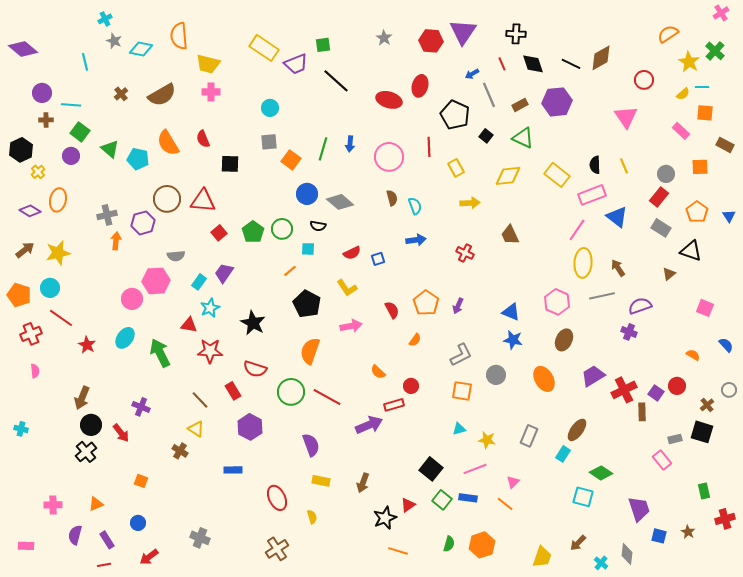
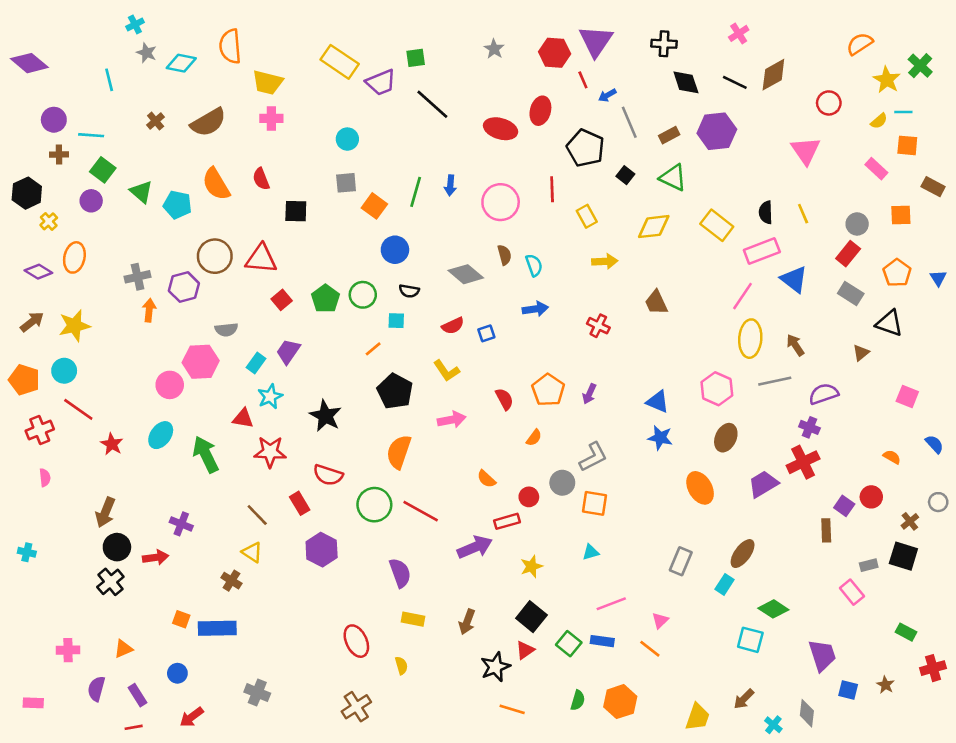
pink cross: (721, 13) -> (739, 33), moved
red line: (502, 64) -> (583, 80), moved
gray diamond: (340, 202) -> (466, 274), moved
gray circle: (496, 375) -> (562, 483), moved
red cross: (624, 390) -> (803, 462), moved
red arrow: (121, 433) -> (156, 557), turned -60
yellow star: (487, 440) -> (531, 566), moved, turned -30
black square: (431, 469) -> (531, 617), moved
blue rectangle: (233, 470) -> (217, 628), moved, size x1.6
green rectangle: (704, 491) -> (906, 632), turned -49

